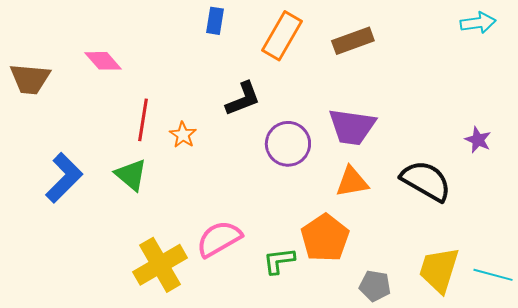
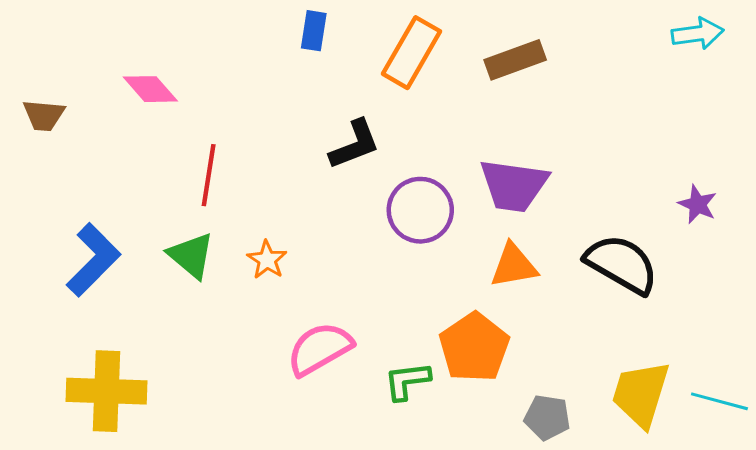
brown trapezoid: (30, 79) -> (44, 115), size x0.7
orange star: (183, 135) -> (267, 260), moved
yellow cross: (160, 265) -> (107, 391), moved, turned 32

